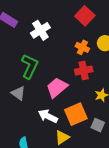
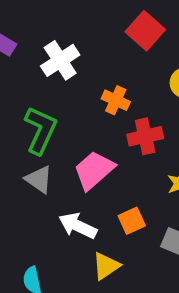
orange cross: (82, 47) -> (116, 100), moved
gray triangle: (18, 93) -> (39, 179), moved
orange square: (76, 114) -> (132, 221), size x0.6

